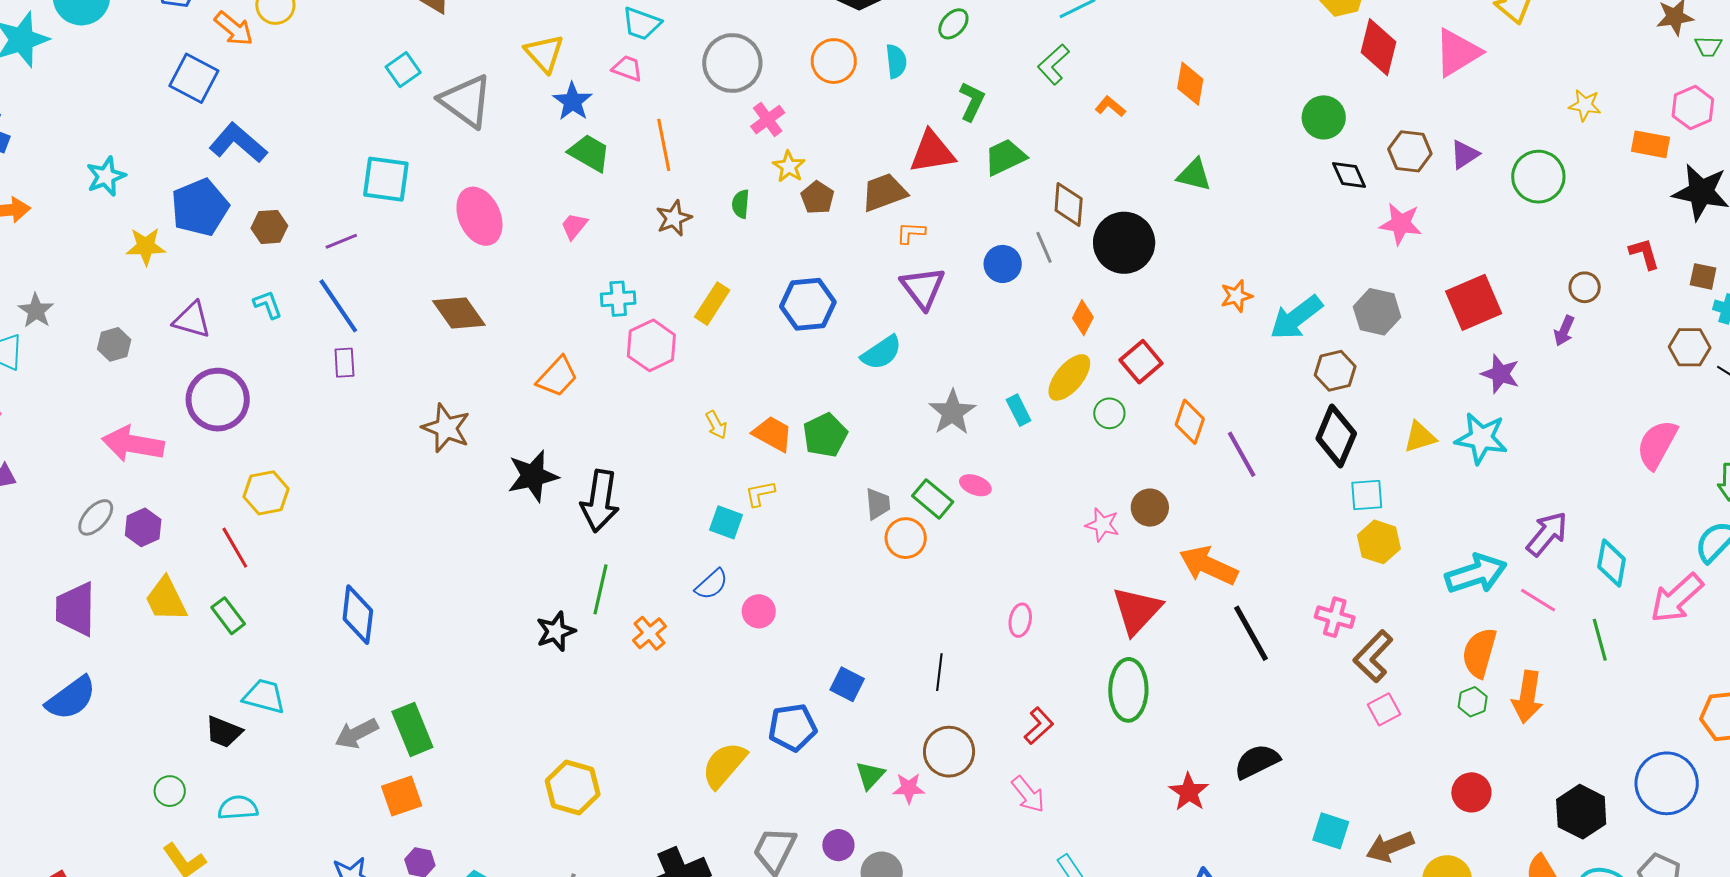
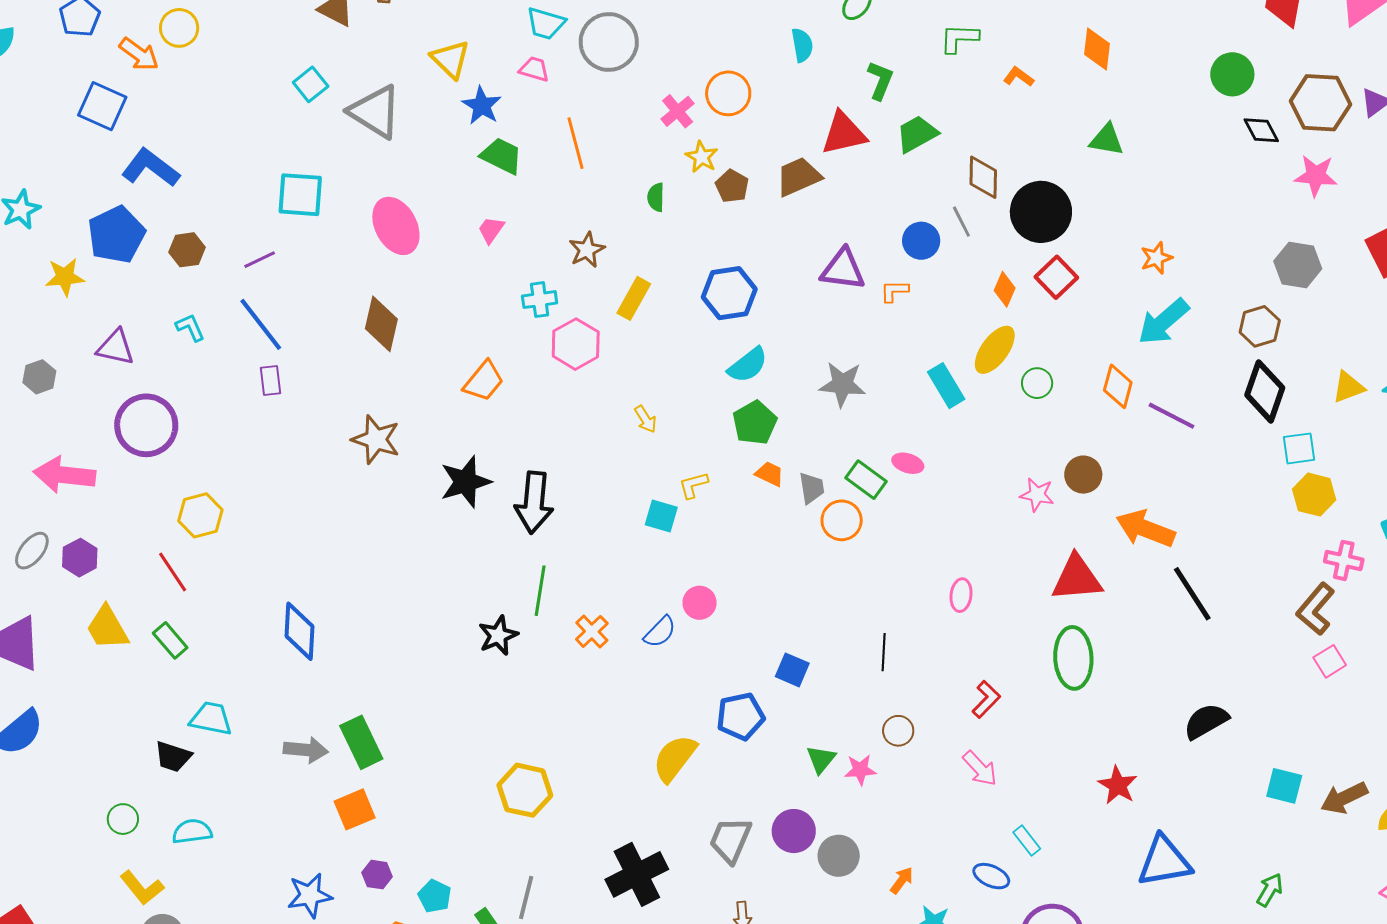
orange circle: (834, 61) -> (728, 93), moved
gray circle: (732, 63) -> (609, 42), moved
green L-shape: (1053, 64) -> (959, 38), turned 48
brown hexagon: (1410, 151) -> (1320, 103), size x1.4
brown star: (674, 218) -> (587, 250), moved
orange L-shape: (911, 233) -> (894, 291), moved
purple triangle: (923, 288) -> (843, 269), turned -42
brown diamond: (459, 313) -> (381, 324), turned 52
cyan arrow: (1296, 318) -> (1163, 322), moved
cyan semicircle: (882, 353) -> (748, 365), moved
red square: (1141, 362) -> (1056, 277), moved
cyan rectangle: (1019, 410) -> (946, 386), size x1.4
gray star: (952, 412) -> (842, 384), moved, turned -30
orange trapezoid: (773, 434) -> (770, 474), moved, size x0.7
purple line: (1242, 454) -> (1172, 416), turned -30
blue semicircle: (712, 584) -> (660, 632), moved
red triangle: (1137, 611) -> (1077, 578), turned 46
pink cross: (1335, 617) -> (1344, 560), moved
gray arrow: (357, 734) -> (306, 750), turned -144
brown circle: (949, 752) -> (898, 731), size x0.6
red star: (1189, 792) -> (1118, 785), moved
purple circle: (838, 845) -> (794, 831), size x1.4

